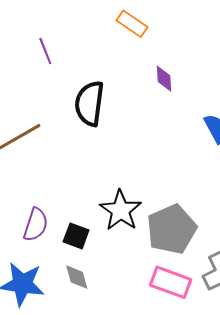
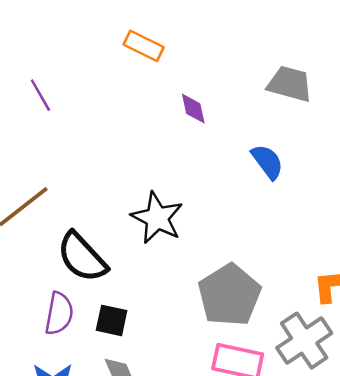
black semicircle: (89, 104) -> (82, 257), moved, turned -42
black star: (121, 210) -> (157, 218), moved

